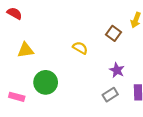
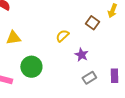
yellow semicircle: (80, 48) -> (62, 36), turned -72
purple star: (117, 70) -> (81, 55), moved

